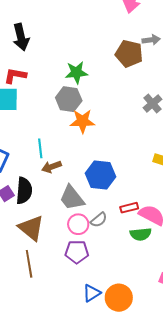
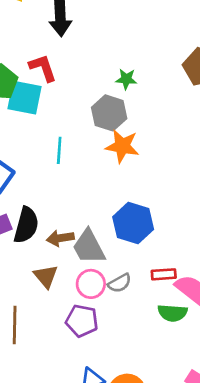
green star: (76, 72) -> (126, 79), size x0.7
red L-shape: (15, 76) -> (43, 68), turned 50
cyan line: (40, 148) -> (59, 150), moved
brown arrow: (51, 167) -> (60, 238), moved
brown triangle: (31, 228) -> (46, 276), moved, size x0.7

